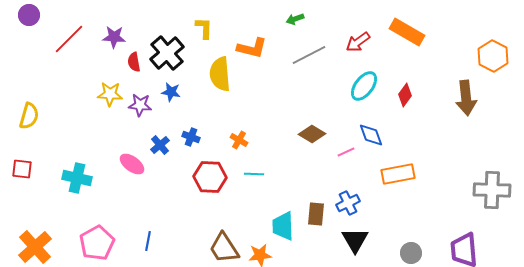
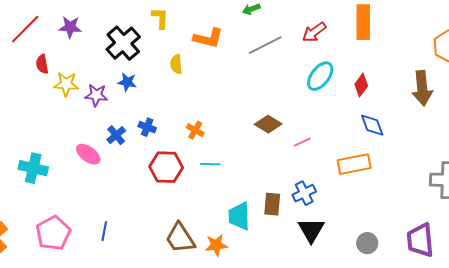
orange rectangle: (407, 32) -> (363, 22), turned 60
red semicircle: (134, 62) -> (42, 64), moved
yellow semicircle: (220, 74) -> (176, 64), size x0.6
blue diamond: (371, 135) -> (372, 125), moved

